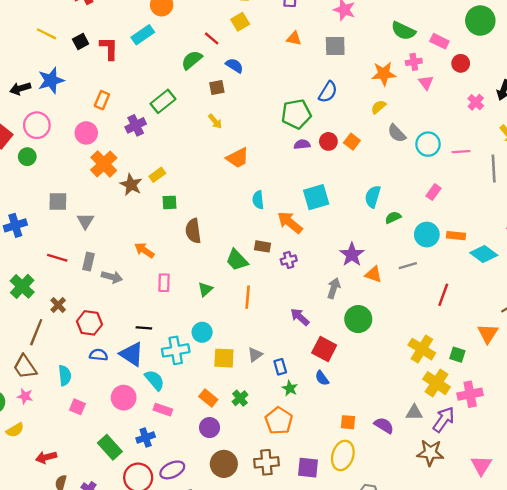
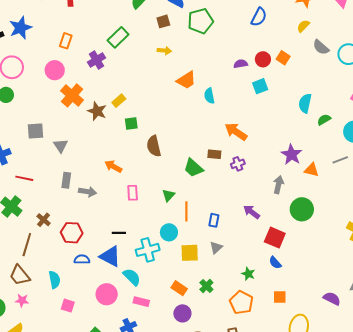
green pentagon: (296, 114) -> (200, 21), moved
yellow arrow: (215, 121) -> (164, 51), turned -40
cyan square: (316, 197) -> (260, 86), moved, size x0.7
cyan semicircle: (258, 200) -> (209, 96), moved
red line: (57, 258) -> (24, 178), moved
orange line: (248, 297) -> (186, 211), moved
blue rectangle: (280, 367) -> (214, 220), moved, turned 32
orange square: (348, 422) -> (280, 297), moved

